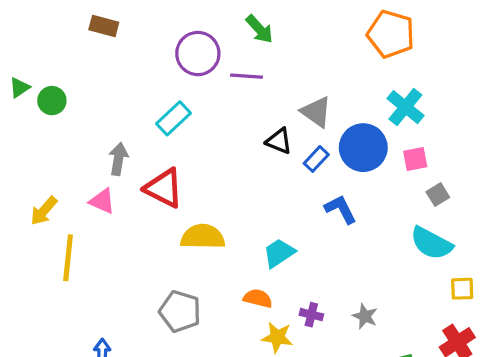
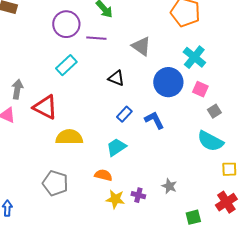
gray triangle: (316, 112) -> (141, 46), moved
cyan rectangle: (174, 118) -> (66, 65), moved
blue rectangle: (316, 159) -> (124, 114), moved
pink square: (415, 159) -> (200, 89), turned 35
purple cross: (311, 315) -> (138, 195), moved

